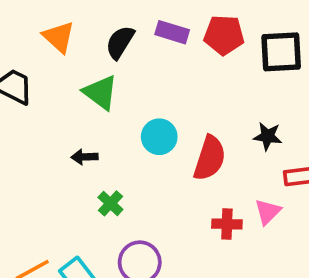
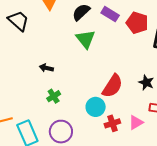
green triangle: (100, 92) -> (86, 39), moved
cyan circle: (159, 137) -> (96, 107), moved
red cross: (227, 224) -> (112, 123), turned -35

